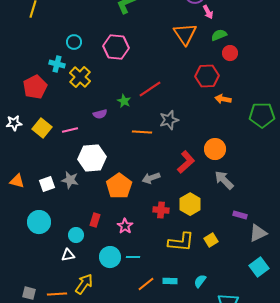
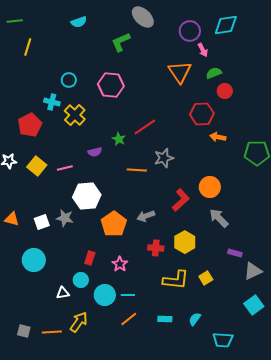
cyan circle: (76, 235) -> (81, 280), moved
orange line: (146, 284) -> (129, 319), moved

